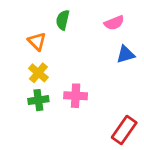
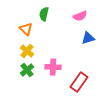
green cross: (38, 100) -> (27, 70), turned -32
red rectangle: (124, 130) -> (79, 82), moved

